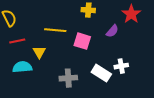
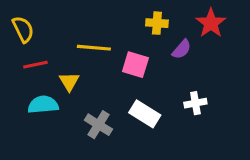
yellow cross: (88, 10) -> (157, 23), moved
white rectangle: (101, 73) -> (145, 114), moved
gray cross: (68, 78) -> (98, 125), moved, turned 36

